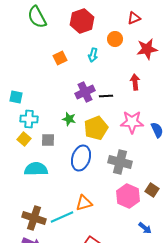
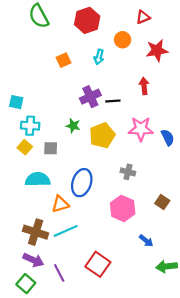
blue ellipse: (81, 158) -> (82, 183), moved
gray cross: (120, 162) -> (128, 172), size x0.6
pink hexagon: (128, 196) -> (123, 208), moved
orange triangle: (84, 203) -> (60, 204), moved
blue arrow: (145, 228) -> (146, 241), moved

